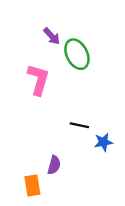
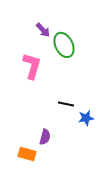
orange rectangle: (32, 185) -> (27, 154), turned -66

